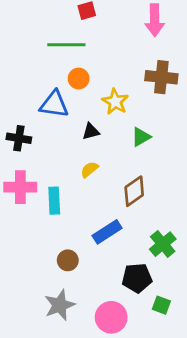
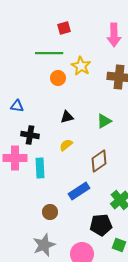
yellow star: (115, 102) -> (81, 66), moved
blue triangle: (54, 104) -> (17, 106), moved, size x0.6
black cross: (19, 138) -> (30, 135), moved

